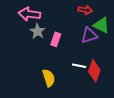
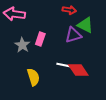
gray star: (38, 31) -> (22, 45), moved
red diamond: (94, 71) -> (78, 70), turned -55

